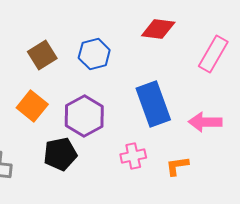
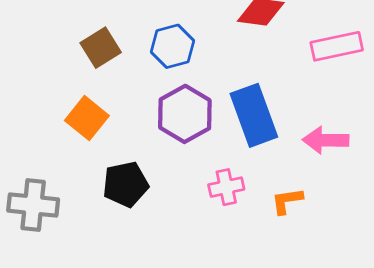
pink rectangle: (213, 54) -> (337, 46), turned 48
purple hexagon: (84, 116) -> (185, 114), moved

